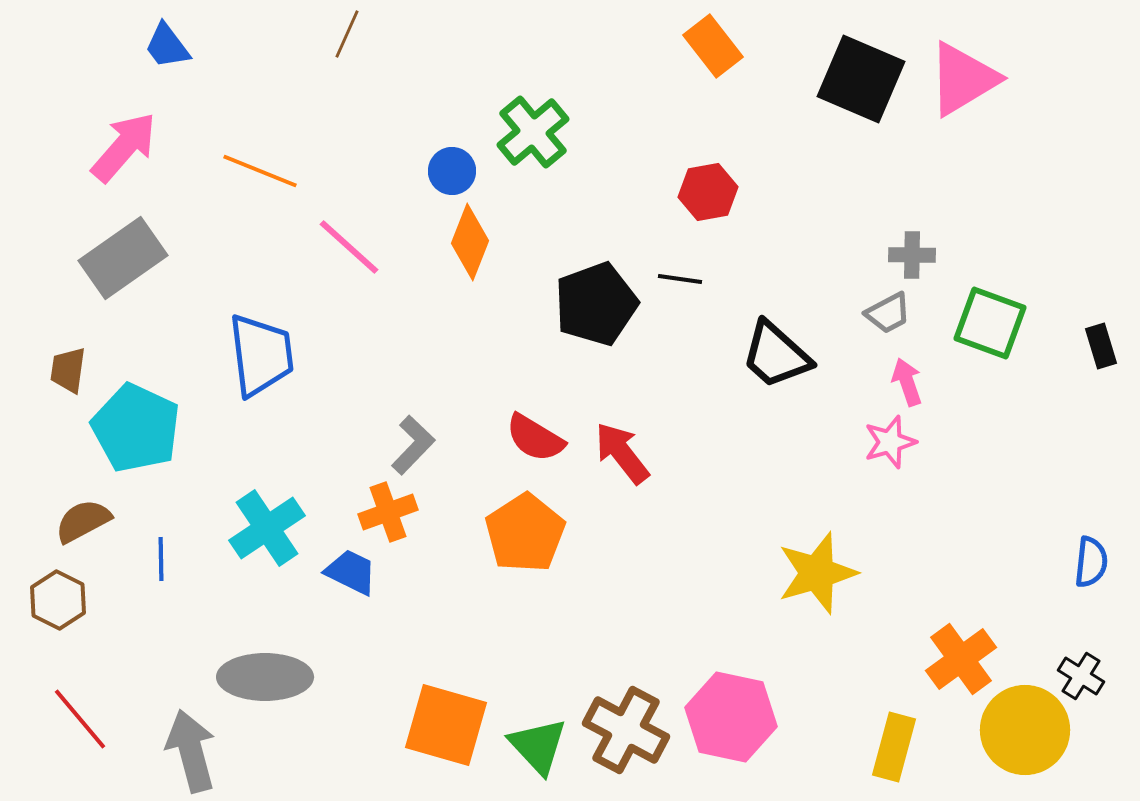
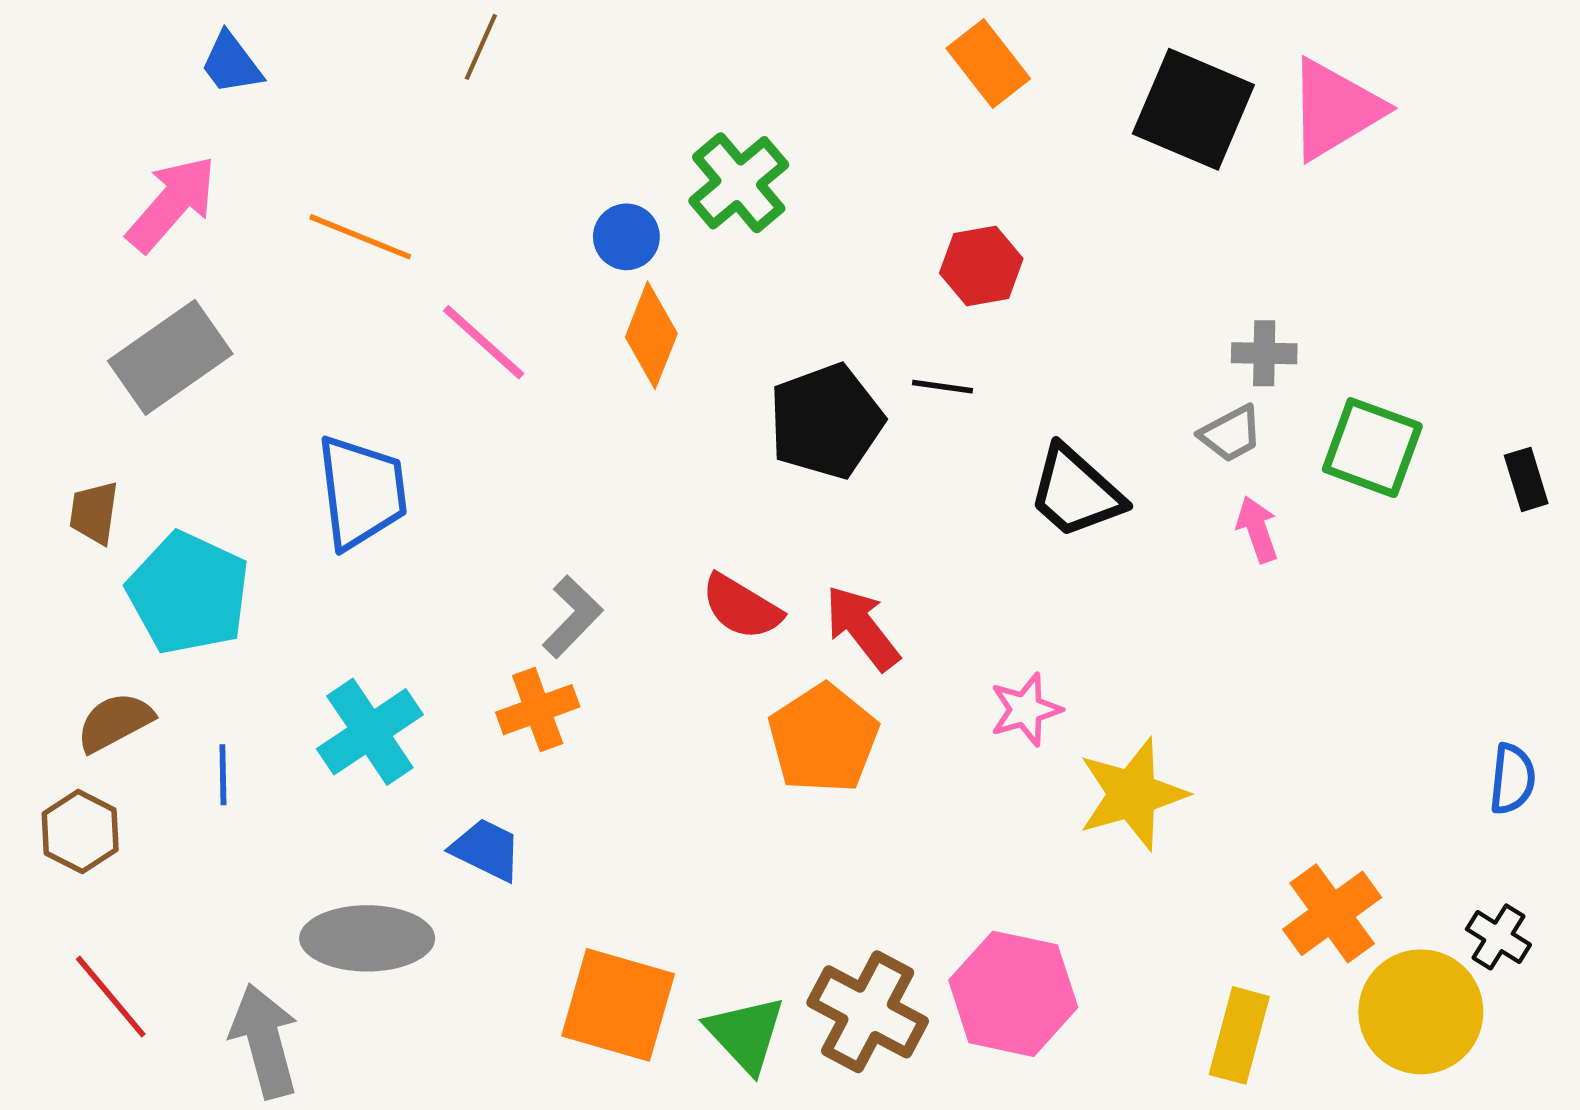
pink star: (890, 442) -> (1026, 710), moved
orange pentagon: (525, 533) -> (823, 739), moved
blue trapezoid: (351, 572) -> (486, 850), moved

